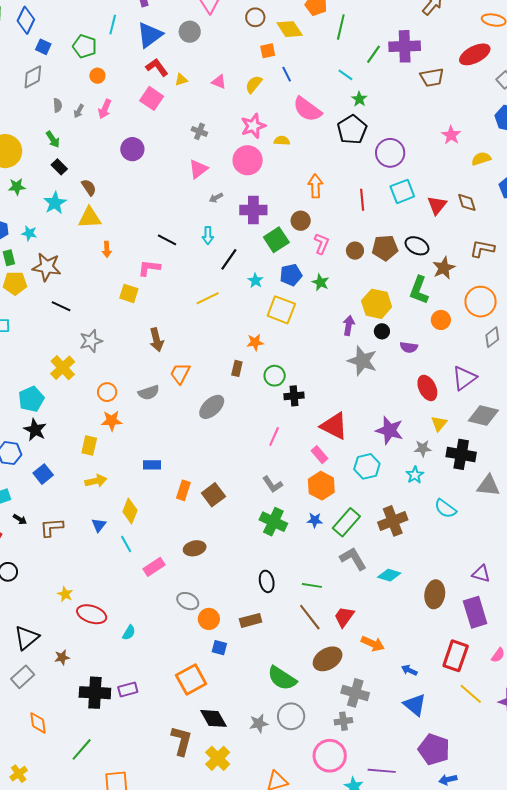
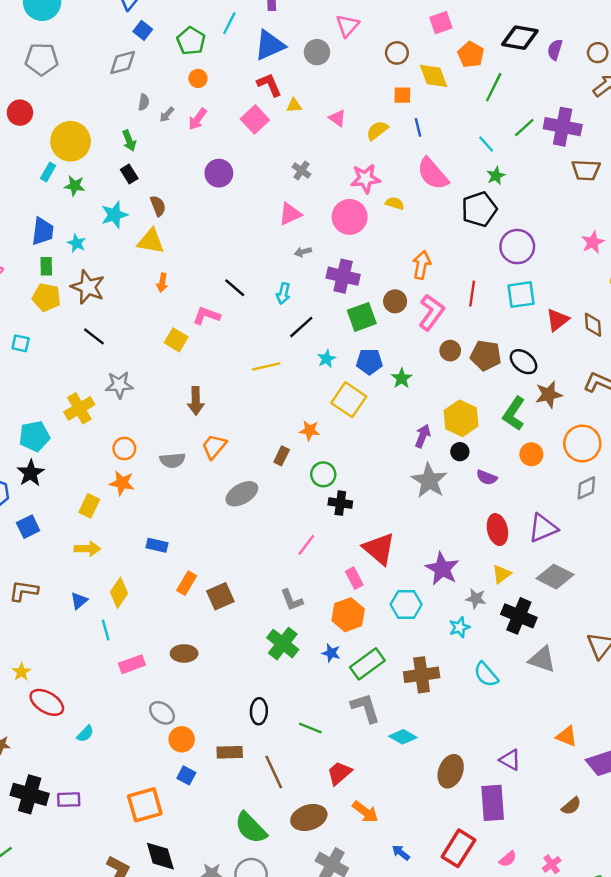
pink L-shape: (322, 244) -> (431, 312), moved, size x1.4
brown line: (310, 617) -> (274, 772), moved

